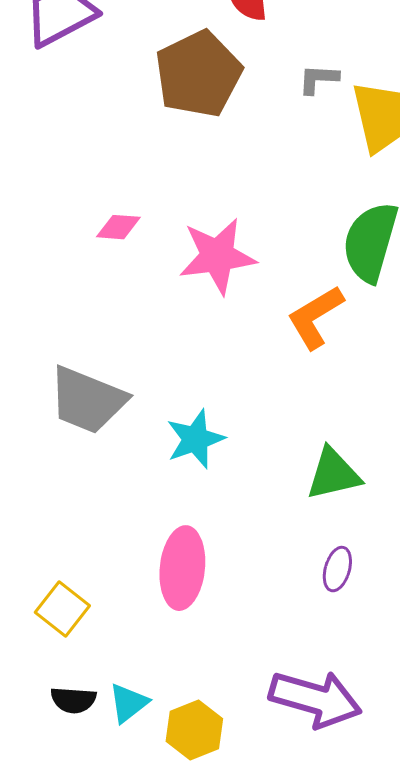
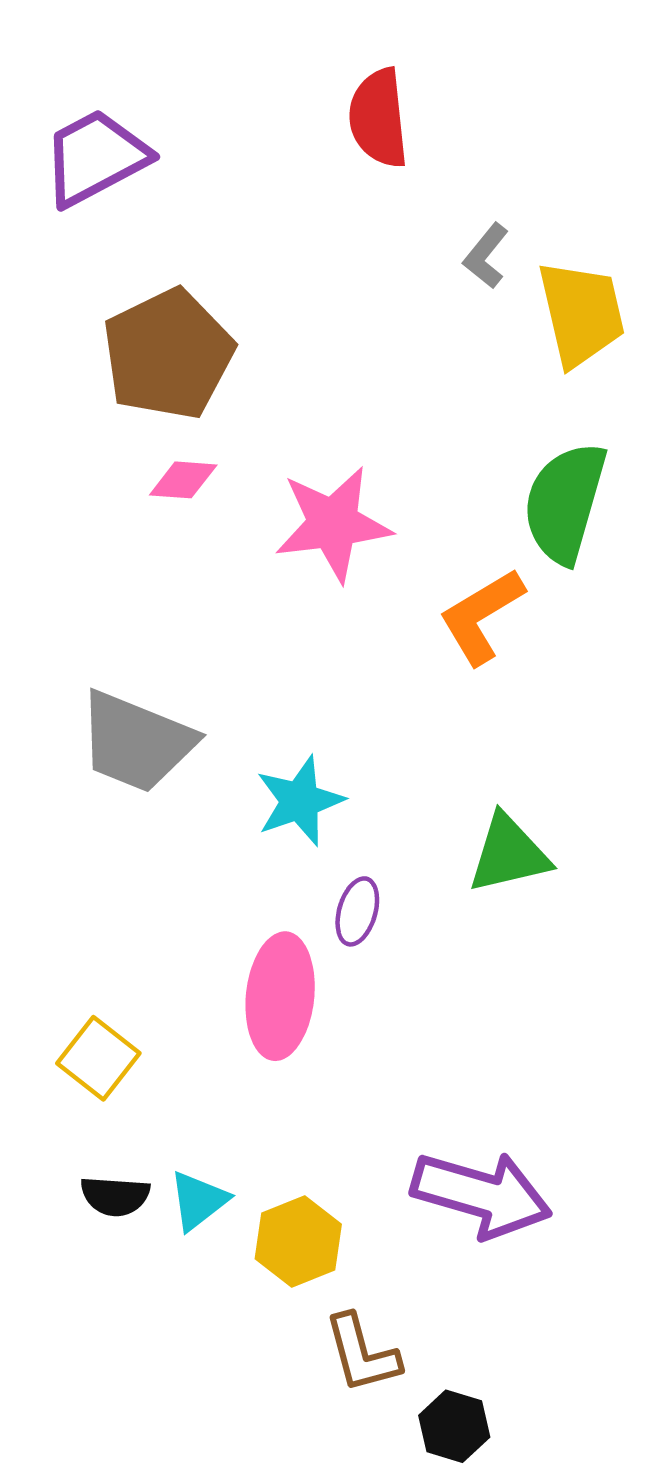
brown pentagon: (198, 74) -> (168, 354), moved
gray L-shape: (318, 79) -> (486, 256), turned -54
purple ellipse: (337, 569) -> (357, 911), moved

